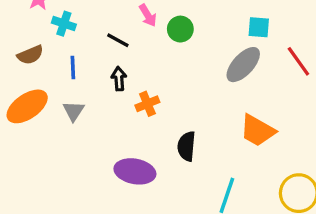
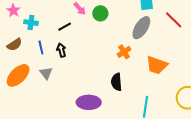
black line: (118, 40) -> (65, 27), turned -48
black arrow: (119, 79) -> (61, 50), moved
orange cross: (147, 104) -> (124, 52), moved

